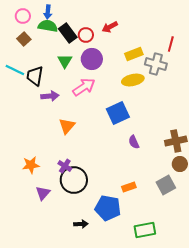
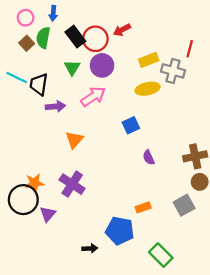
green semicircle: (48, 26) -> (43, 38), moved, turned -90
red circle: (86, 35) -> (95, 39), size x1.5
blue square: (118, 113) -> (131, 125), size x0.7
purple cross: (65, 166) -> (72, 184), size x1.6
black circle: (74, 180) -> (23, 200), moved
green rectangle: (145, 230) -> (161, 255), turned 55

